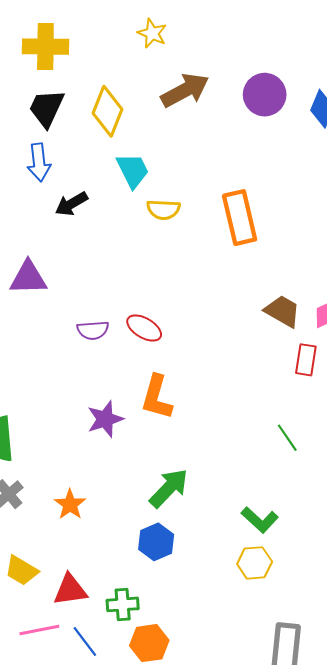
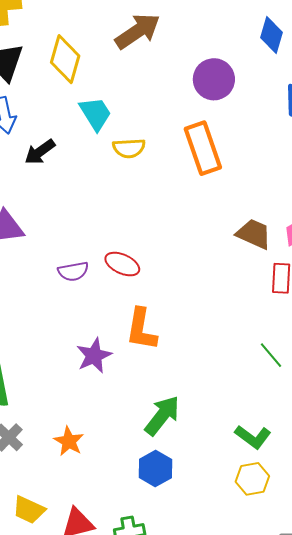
purple circle: (265, 95) -> (214, 79), moved

